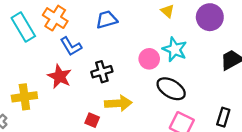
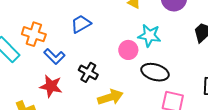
black cross: (102, 72) -> (88, 72), turned -30

